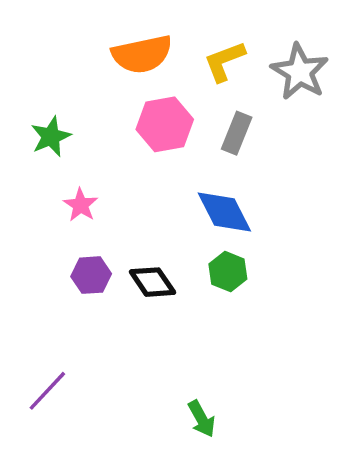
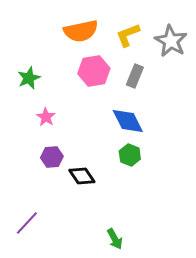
black diamond: (152, 282) -> (82, 176), moved

